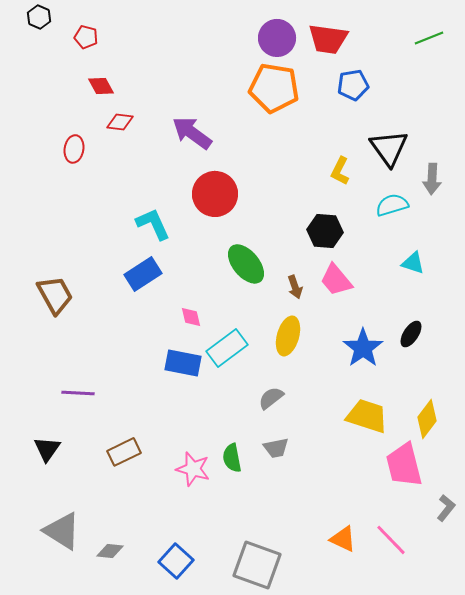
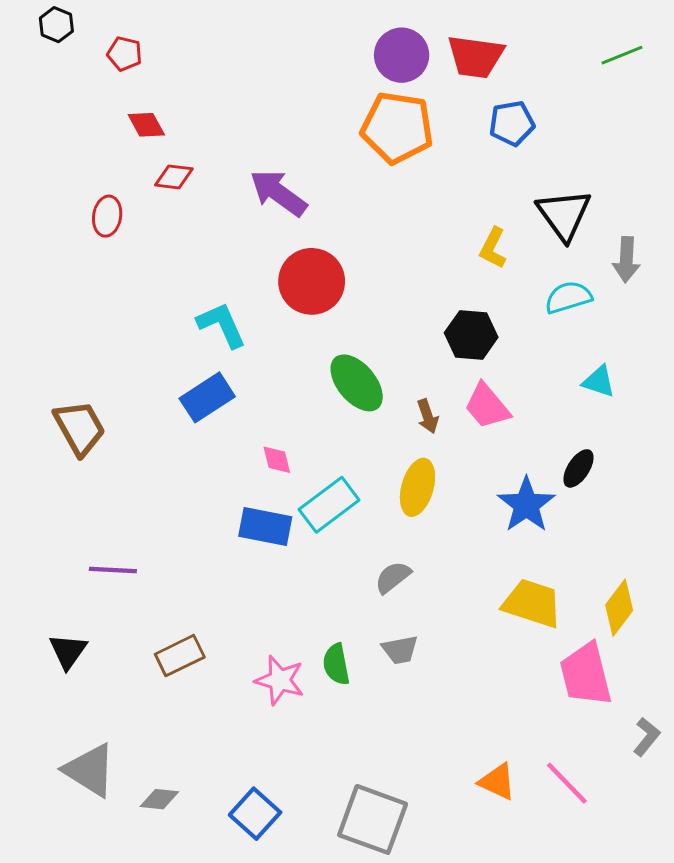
black ellipse: (411, 334) -> (578, 468), moved

